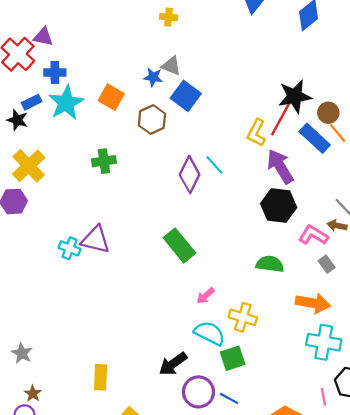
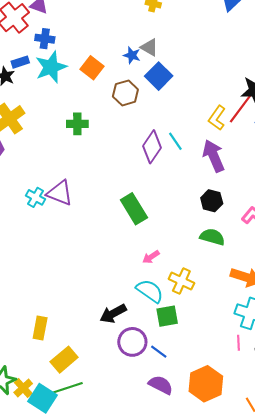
purple arrow: (280, 166) -> (214, 156), moved
black hexagon: (279, 206) -> (212, 201), moved, size x0.7
yellow rectangle: (101, 377) -> (40, 328), moved
pink line: (323, 397) -> (239, 343), moved

